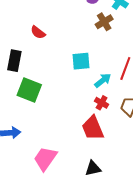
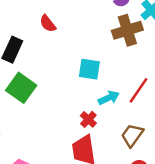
brown cross: (104, 22) -> (127, 30), size x1.4
red cross: (102, 103) -> (88, 119), moved

